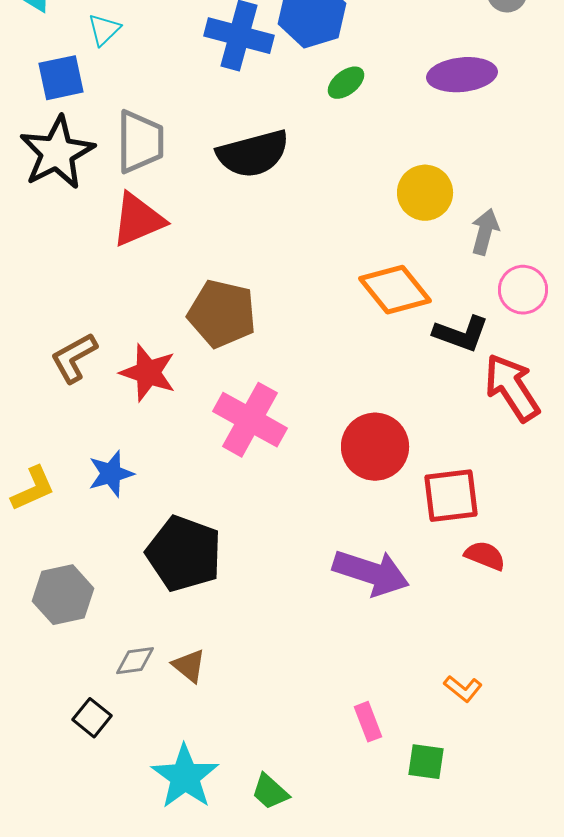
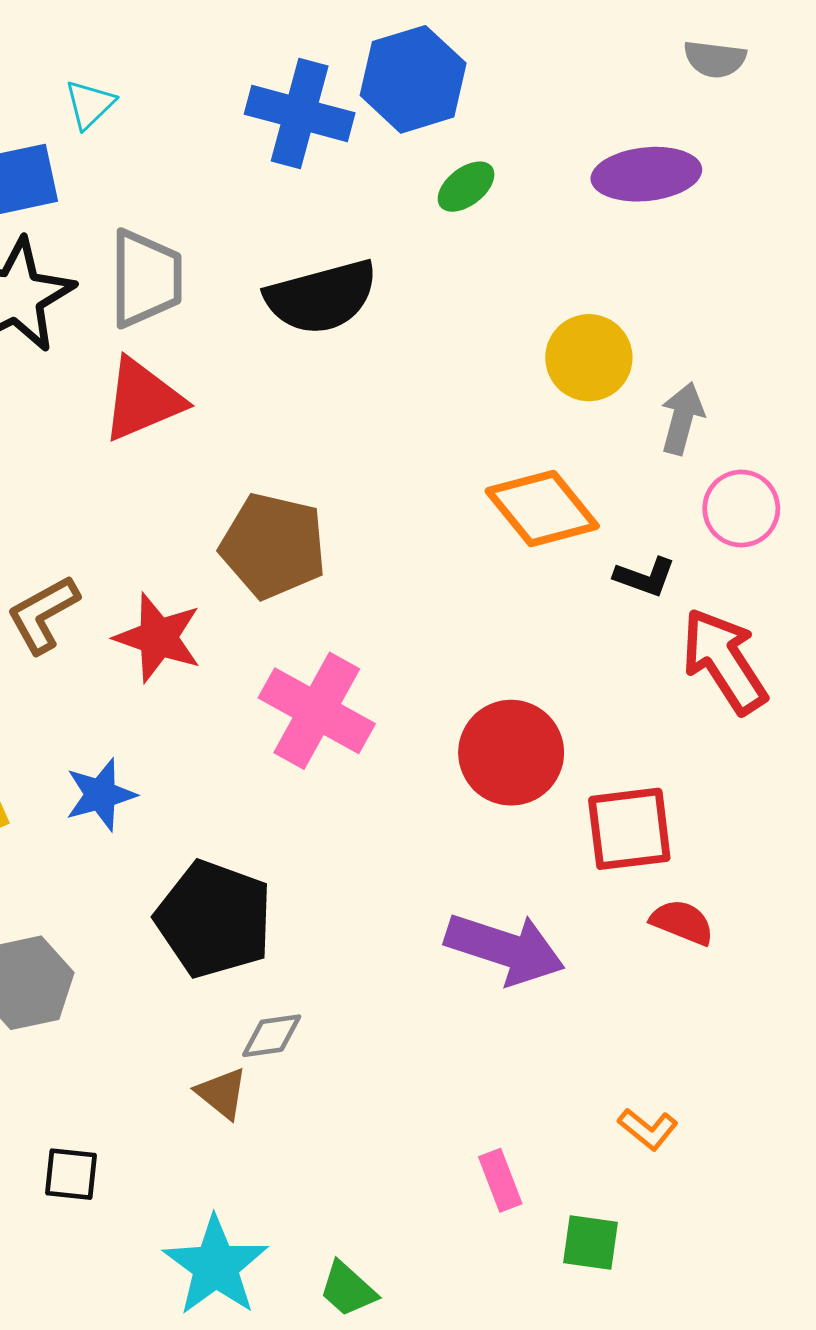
black L-shape: (461, 334) -> (645, 577), size x0.7
gray diamond: (135, 661) -> (272, 1036), moved
black square: (92, 718) -> (71, 1174), turned -33

